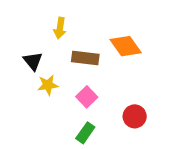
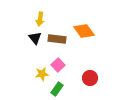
black triangle: (33, 61) -> (35, 38), moved
yellow star: (48, 85) -> (42, 74), moved

